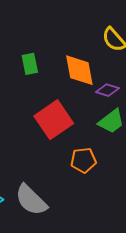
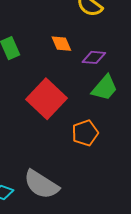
orange diamond: (79, 70) -> (61, 44), size x0.6

